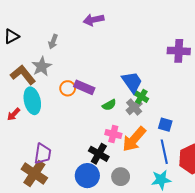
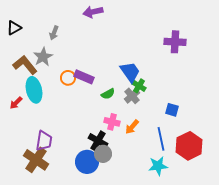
blue square: (165, 125) -> (172, 110), moved
orange arrow: (134, 139) -> (132, 127), size x0.6
gray circle: (121, 177) -> (103, 154), moved

